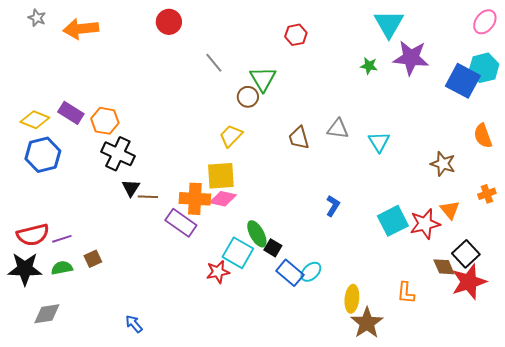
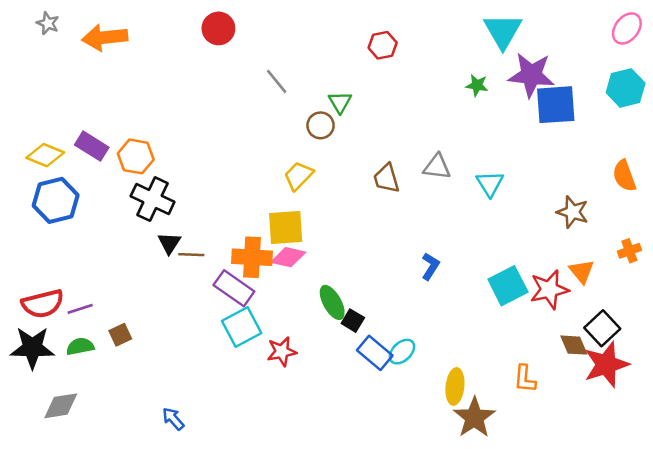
green triangle: (263, 79) -> (340, 102), size x0.7
blue square: (463, 81) -> (556, 105), moved, turned -32
cyan square: (238, 253) -> (242, 327), moved, turned 32

